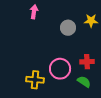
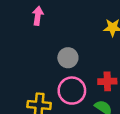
gray circle: (68, 28) -> (68, 58), moved

